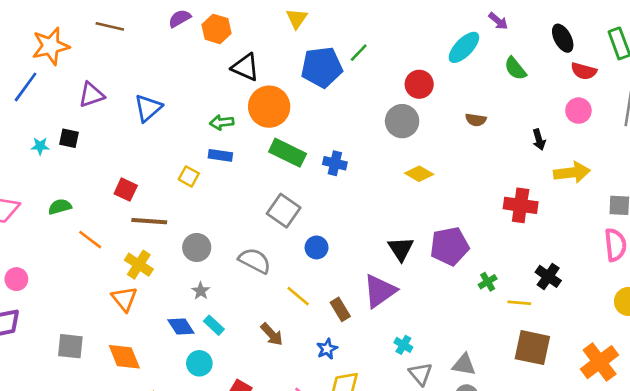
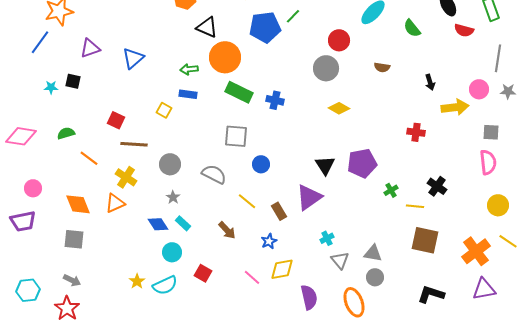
pink circle: (578, 111) -> (479, 89), moved
red cross: (521, 205) -> (416, 132), size x0.7
gray square: (284, 211) -> (236, 136), turned -30
orange triangle: (124, 299) -> (115, 203), turned 45
cyan cross: (403, 345) -> (327, 238), turned 32
orange diamond: (124, 357) -> (78, 204), moved

